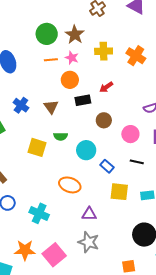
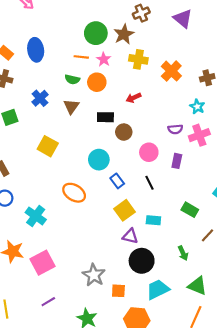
green circle: (47, 34) -> (96, 33), moved
brown star: (75, 35) -> (124, 34), moved
black rectangle: (83, 100) -> (105, 117), moved
green semicircle: (60, 136) -> (72, 79), moved
black line: (137, 162) -> (149, 183), turned 40
yellow square: (119, 192) -> (125, 210), turned 36
purple triangle: (89, 214) -> (130, 236), moved
gray star: (89, 242) -> (94, 275), moved

